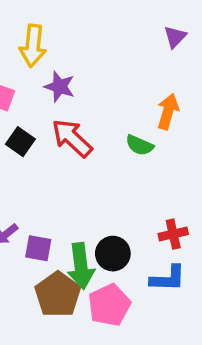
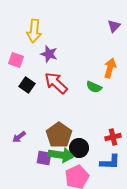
purple square: (38, 248) -> (44, 158), moved
green arrow: (81, 266) -> (61, 155), turned -75
brown pentagon: (58, 294) -> (59, 135), moved

